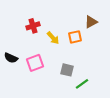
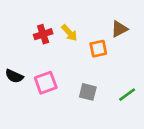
yellow arrow: (53, 38) -> (69, 33), moved
green line: (82, 84) -> (127, 95), moved

